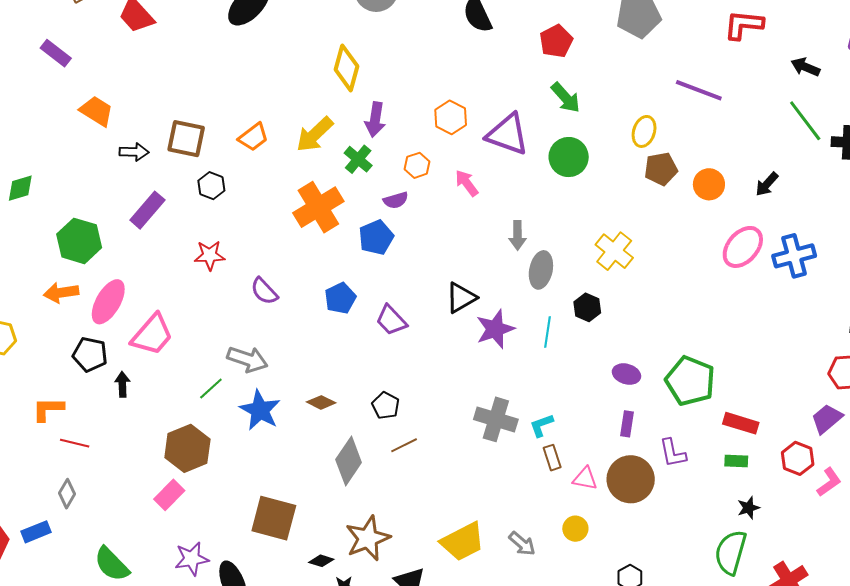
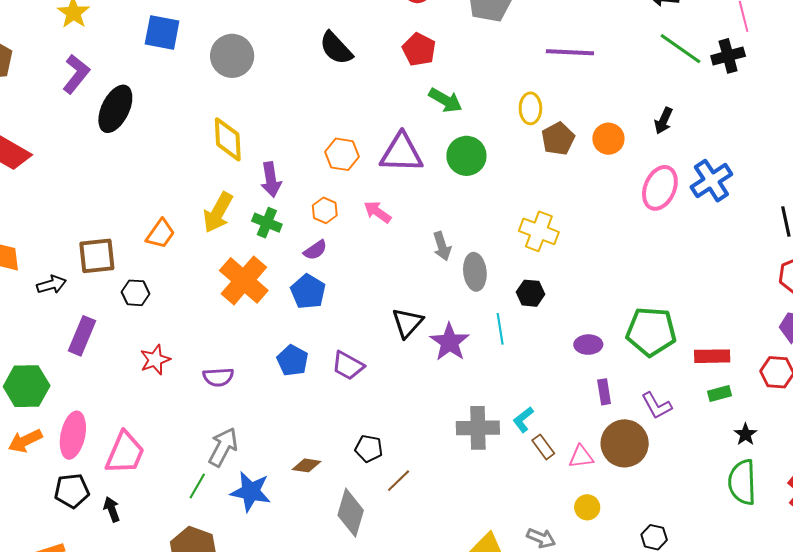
purple semicircle: (264, 291) -> (218, 377), turned -32
gray arrow: (247, 359) -> (223, 447), turned -63

